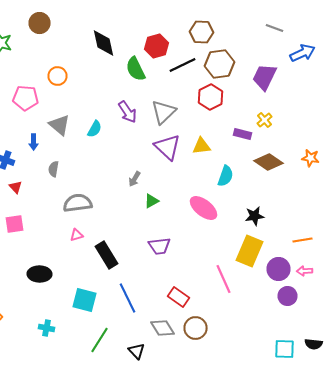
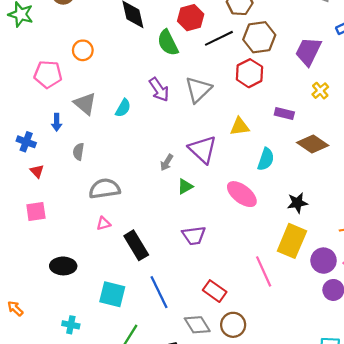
yellow cross: (264, 120) -> (320, 91), moved
purple triangle: (168, 147) -> (203, 149), moved

